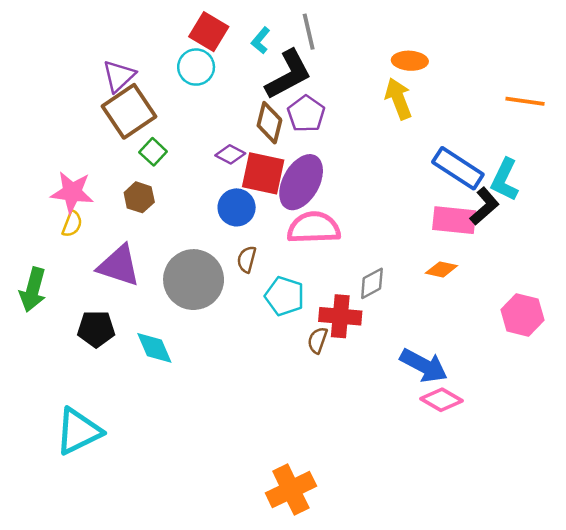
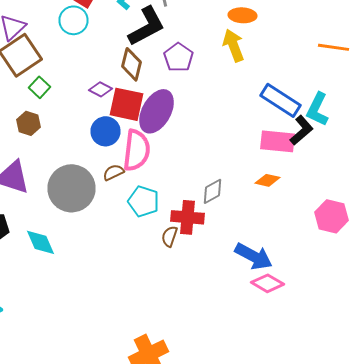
purple pentagon: (306, 114) -> (178, 57), moved
pink semicircle: (314, 228) -> (136, 150), moved, turned 99
brown semicircle: (247, 259) -> (114, 172), turned 50

